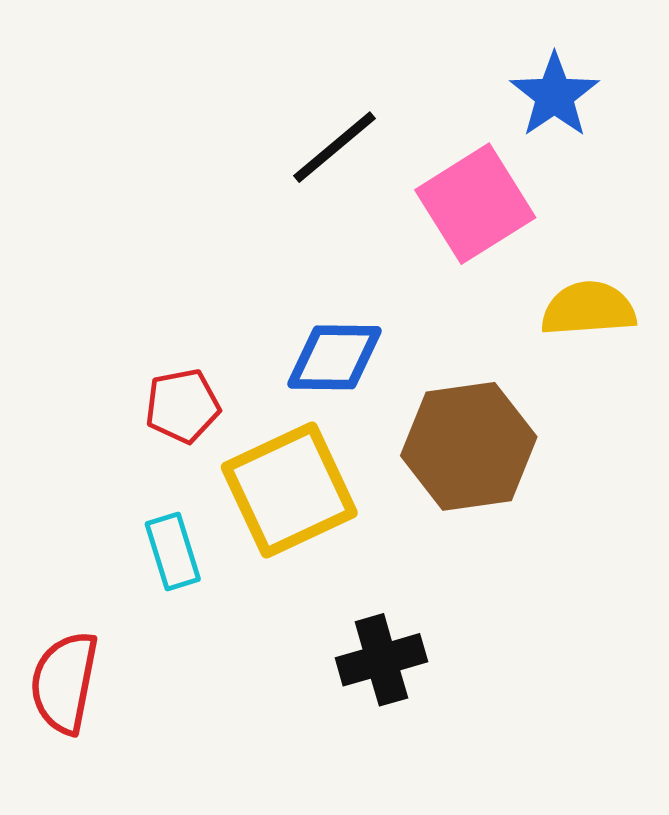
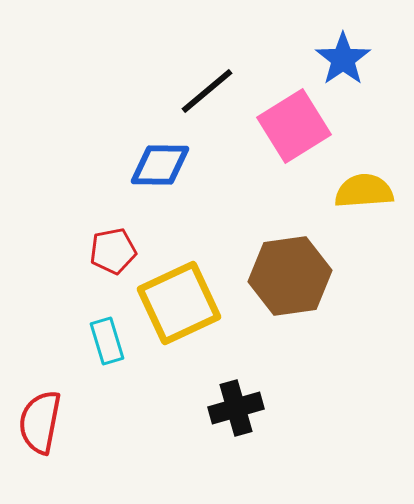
blue diamond: (334, 357) -> (160, 165), moved

